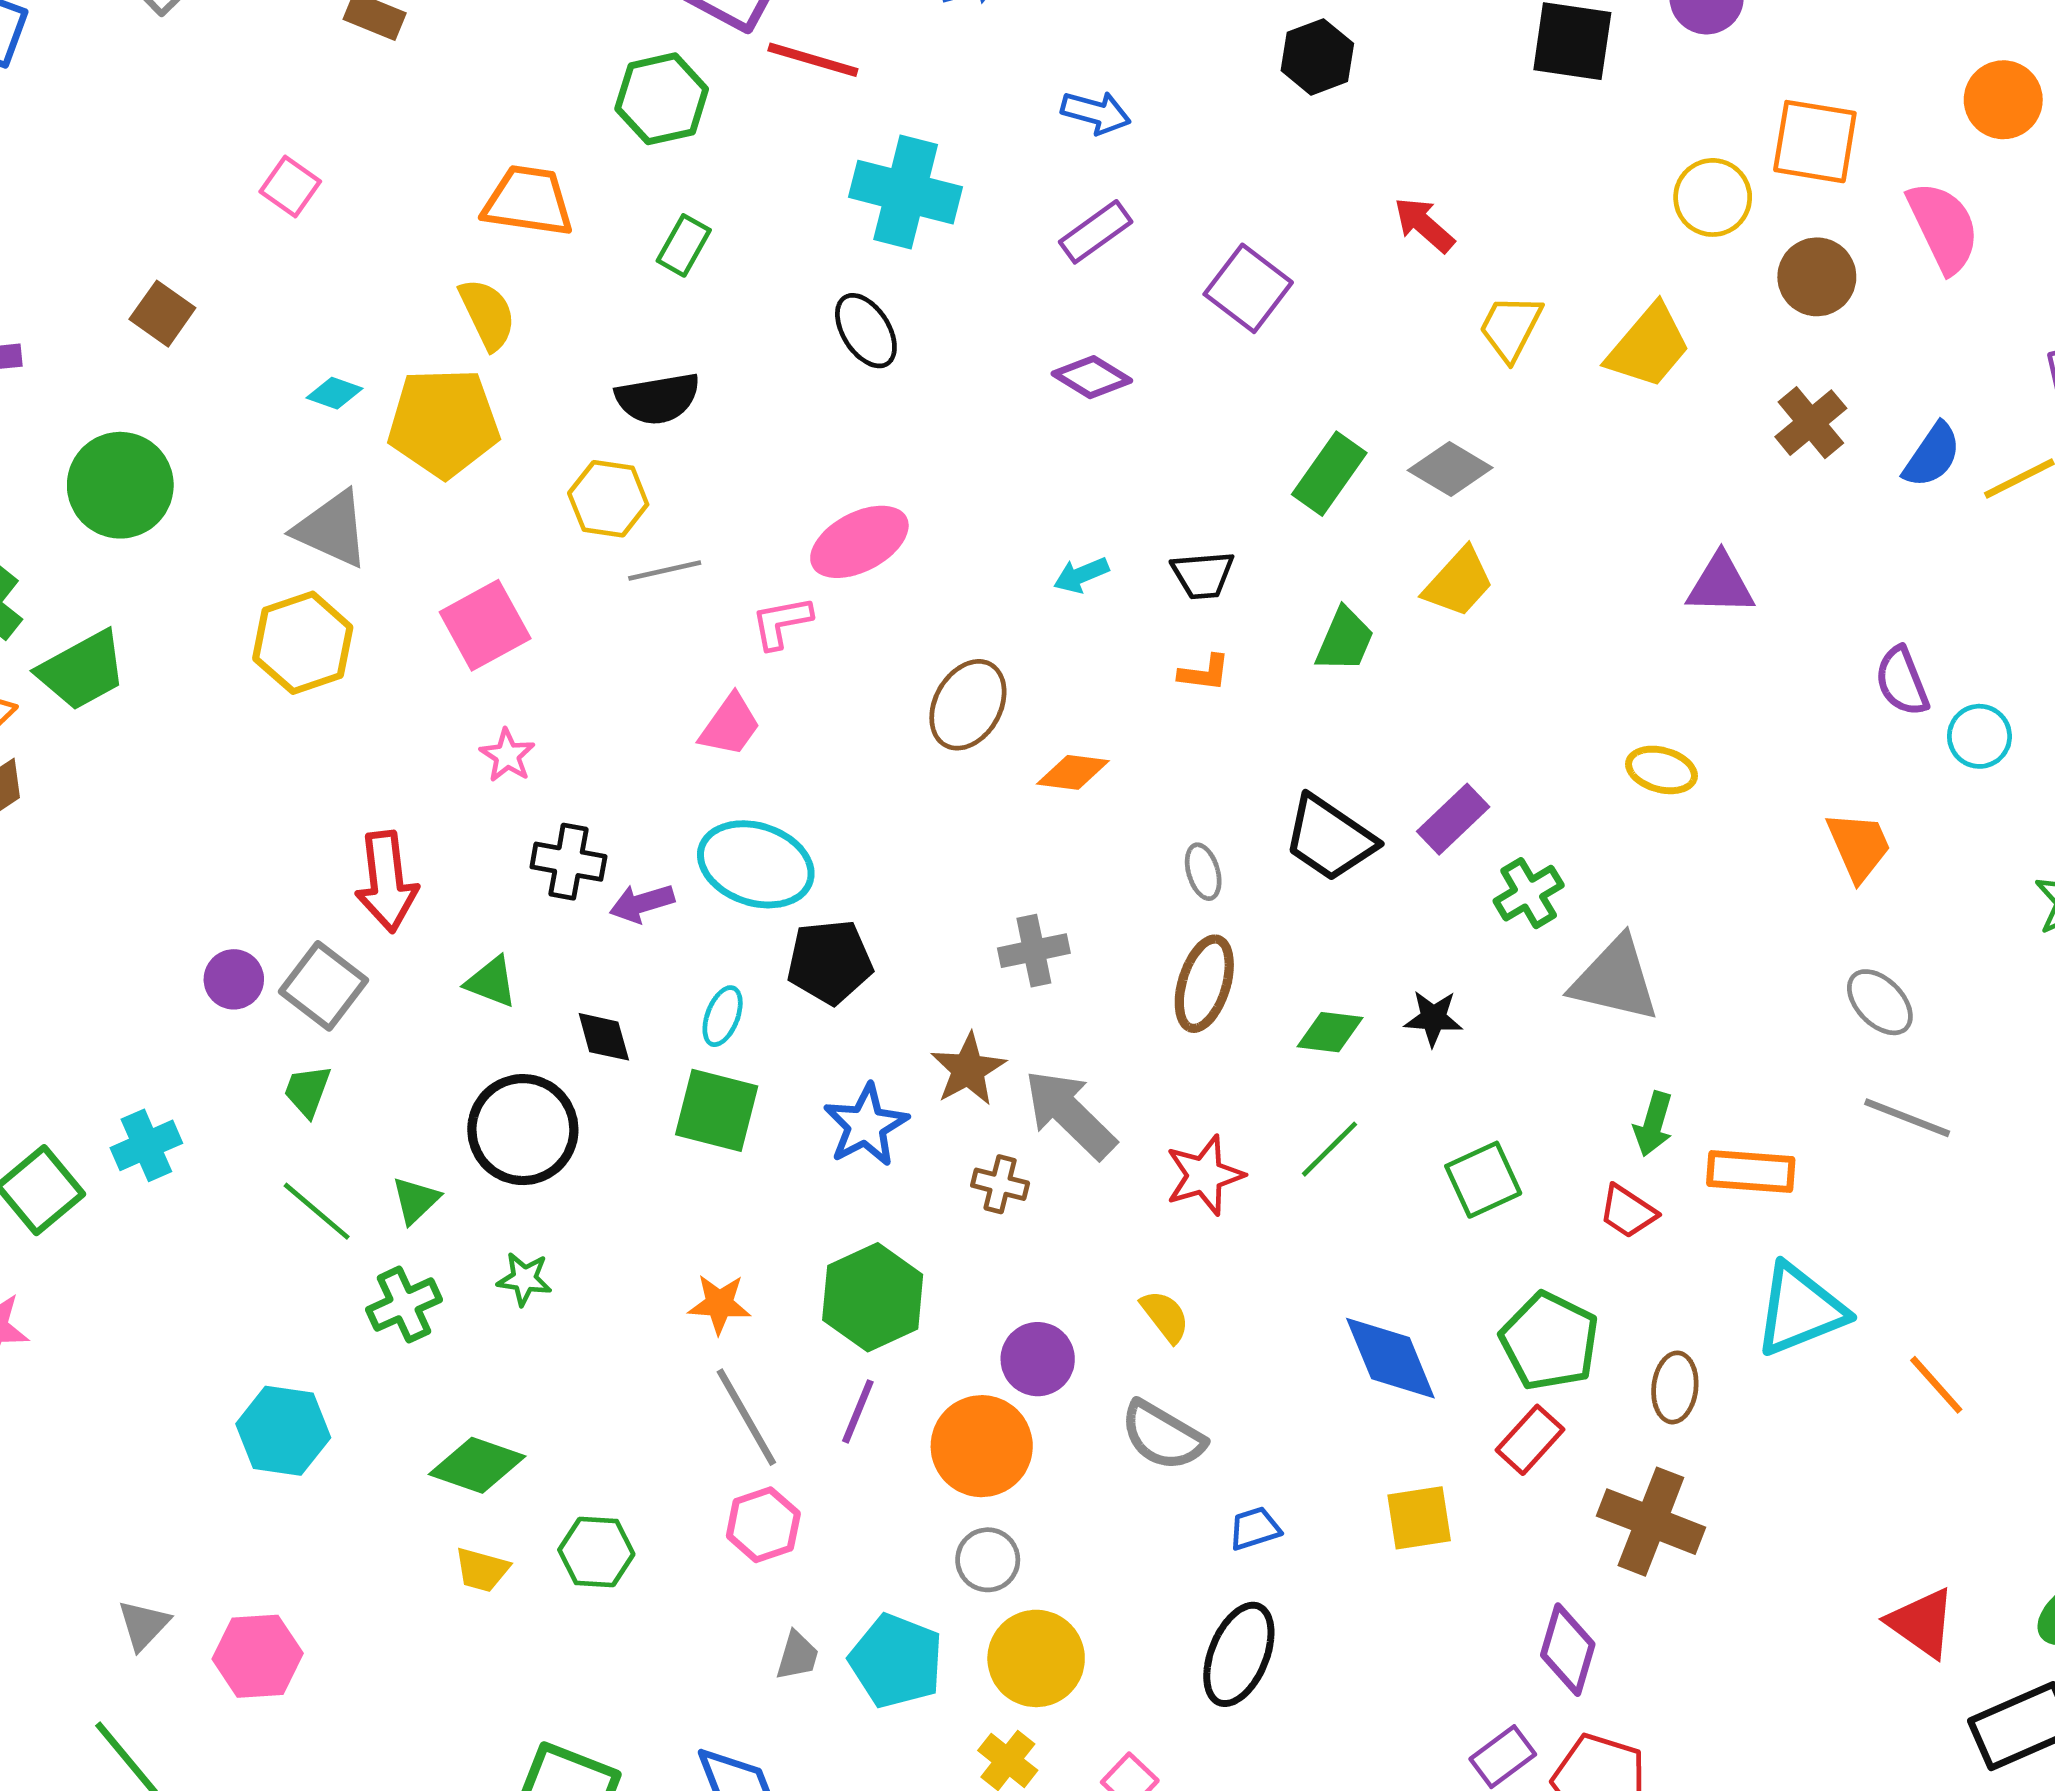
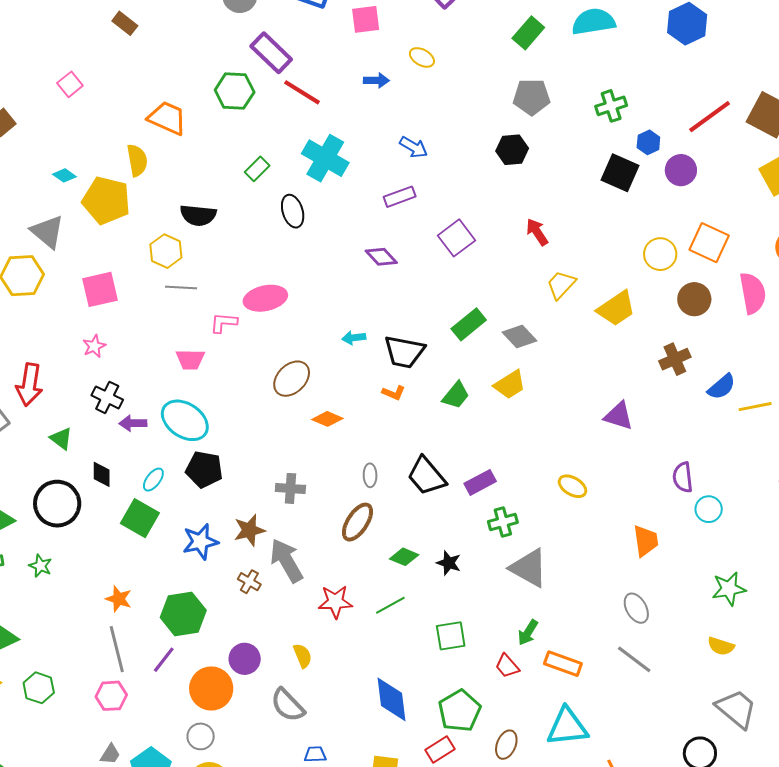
green rectangle: (684, 245) -> (257, 169), moved
black trapezoid: (1203, 575) -> (404, 352), size x1.5
pink trapezoid: (730, 725) -> (190, 359), turned 40

